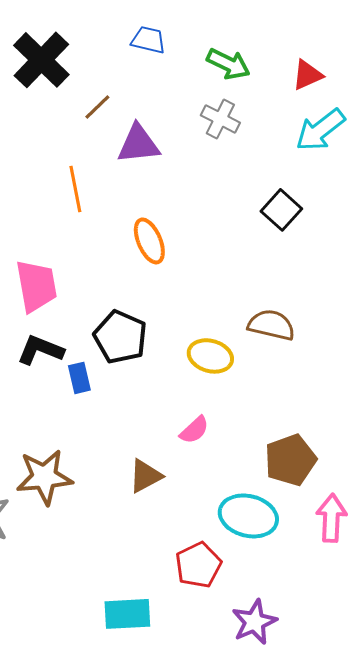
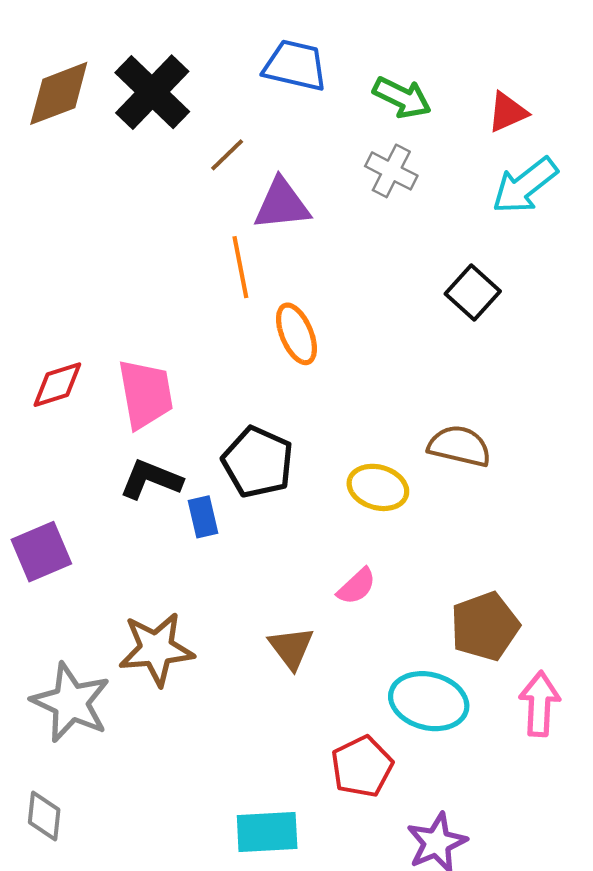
blue trapezoid: (148, 40) -> (295, 65), size x1.4
orange line: (75, 189) -> (240, 267), moved
brown triangle: (145, 476) -> (291, 648), turned -39

